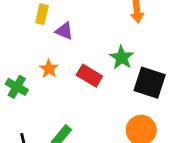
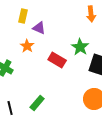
orange star: (49, 69) -> (27, 46), moved

